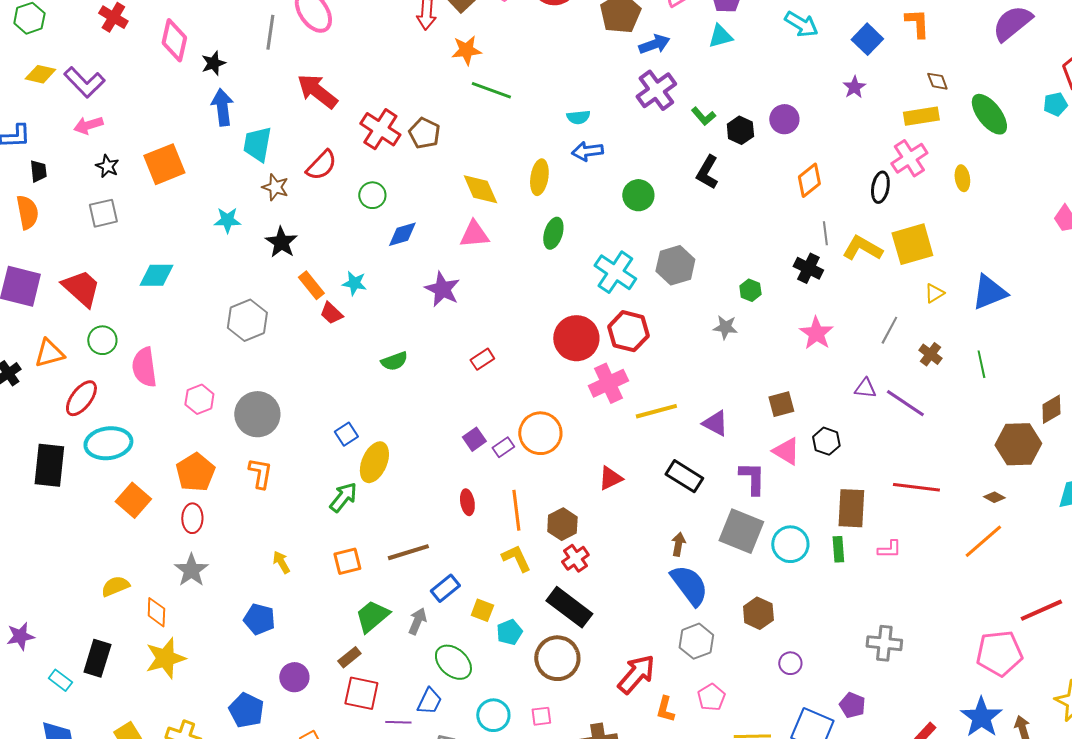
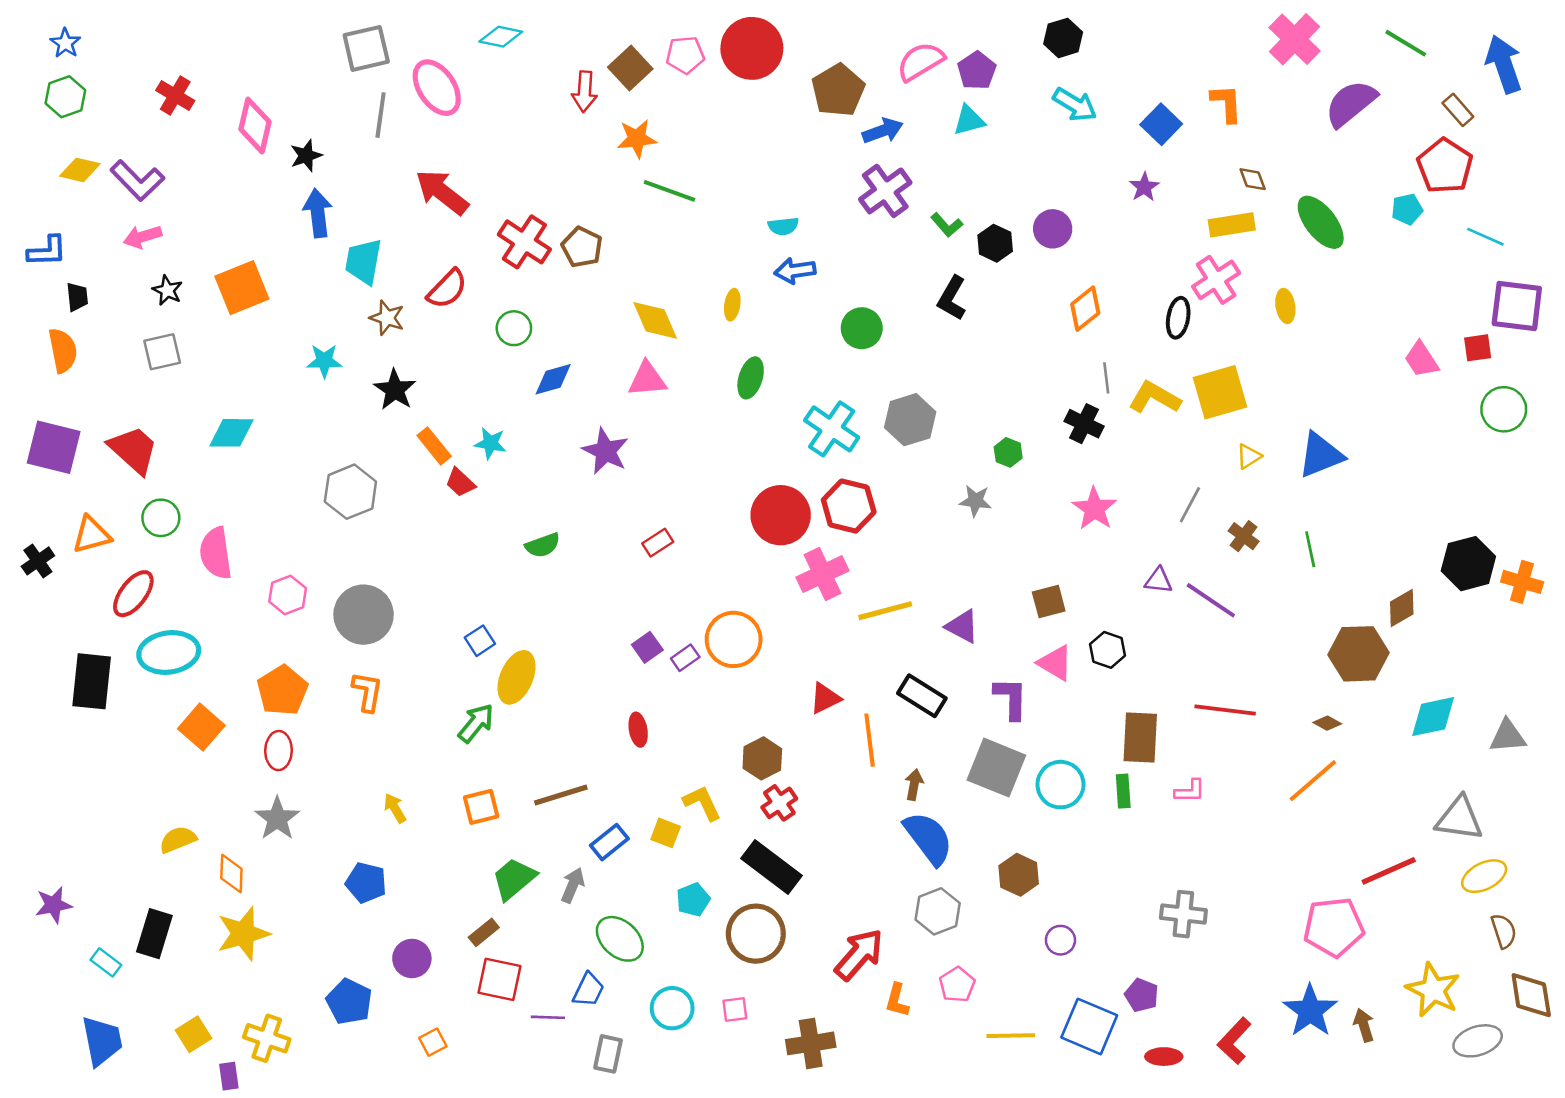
yellow ellipse: (539, 177) -> (732, 305), size x0.7
orange line: (516, 510) -> (870, 740), moved
yellow square: (482, 610) -> (666, 833), moved

